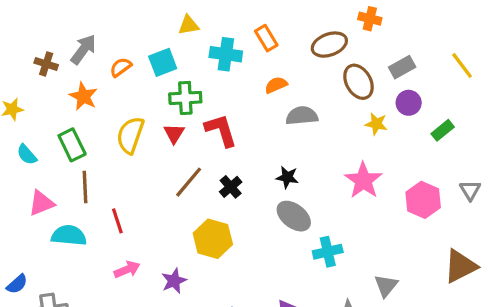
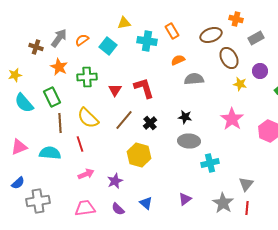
cyan square: (163, 62) -> (108, 46), turned -30
orange semicircle: (121, 67) -> (82, 40), moved
gray rectangle: (402, 67) -> (256, 38), moved
green cross: (185, 98) -> (87, 77), moved
yellow semicircle: (130, 135) -> (88, 118), moved, turned -65
cyan semicircle: (27, 155) -> (24, 103), size x1.5
pink triangle: (41, 203) -> (19, 147), moved
gray ellipse: (294, 216) -> (189, 141), turned -35

